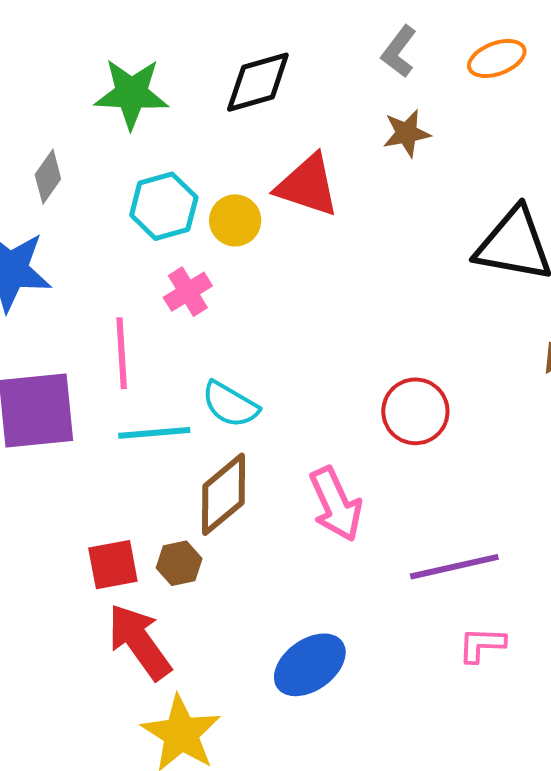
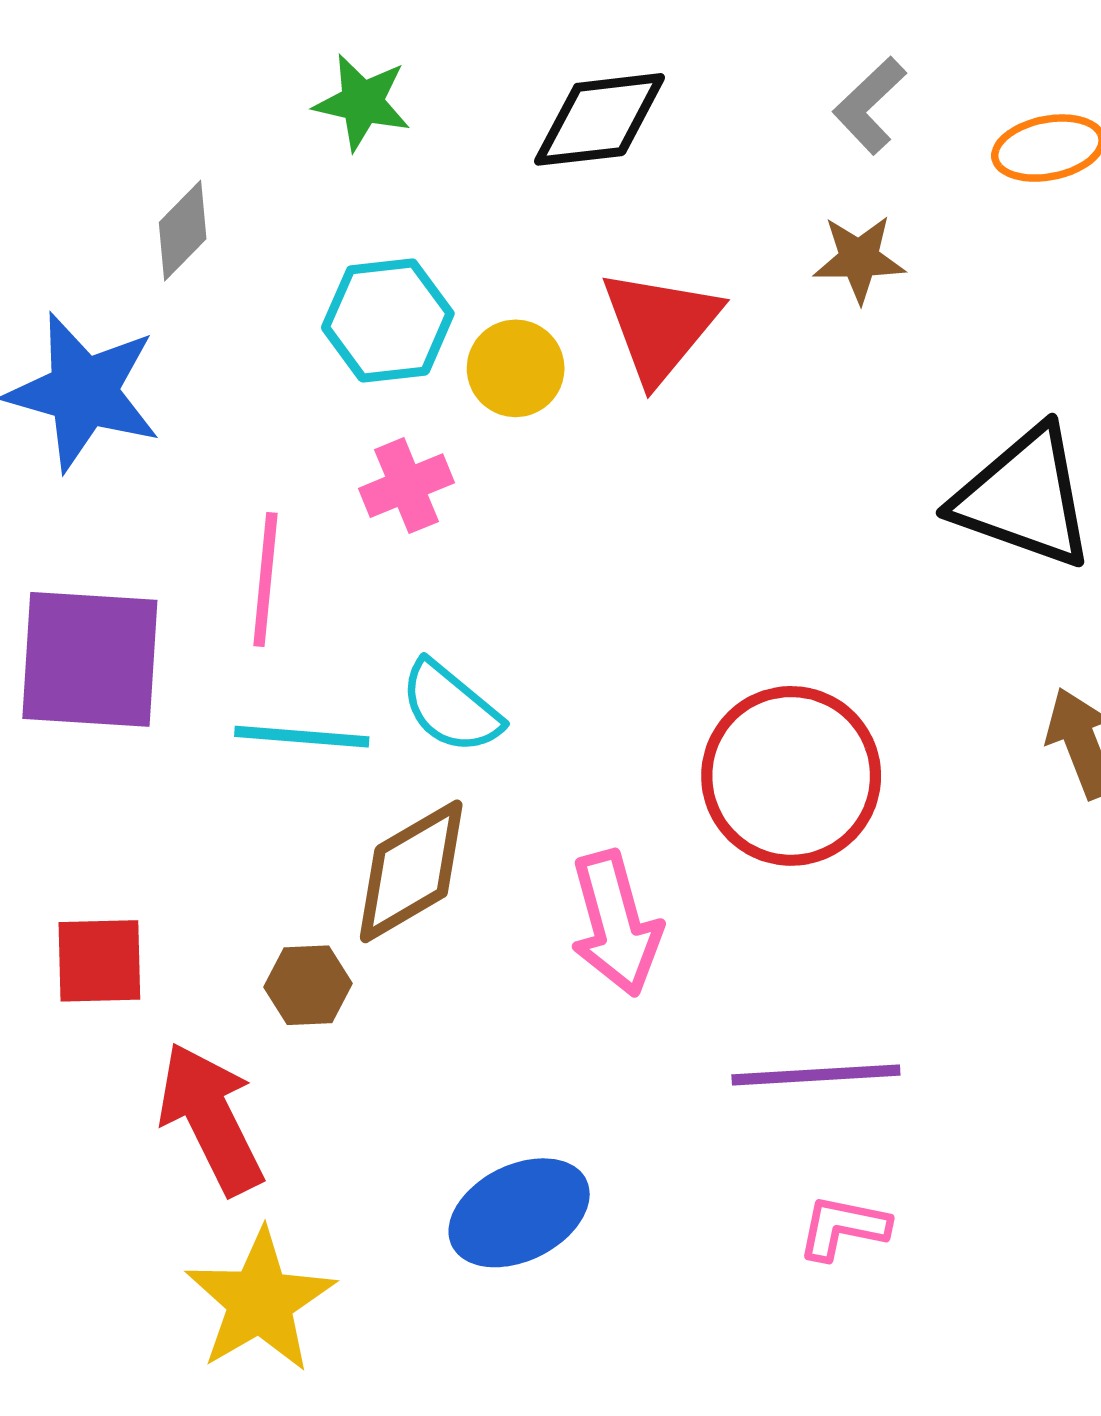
green star: (131, 94) -> (362, 102), size x0.7
red triangle: (308, 185) -> (660, 325), turned 42
red circle: (415, 411) -> (791, 776), size x1.4
red square: (113, 565) -> (99, 961), moved

